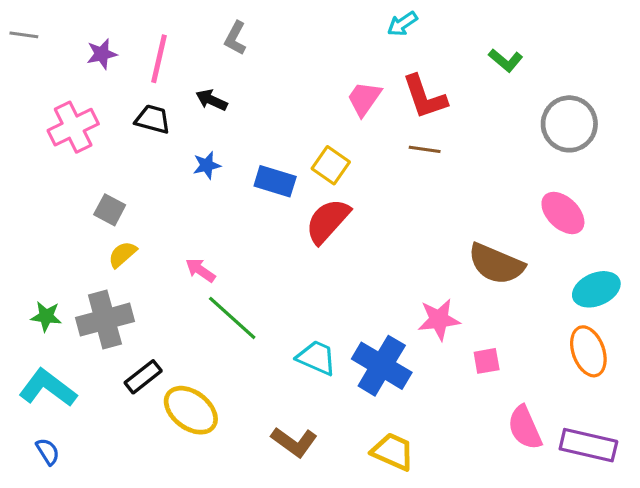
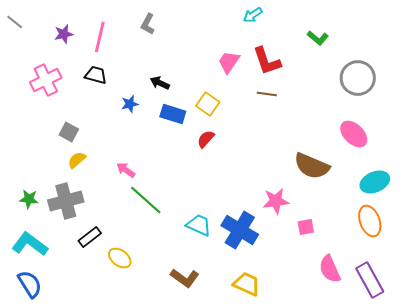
gray line: (24, 35) -> (15, 22), turned 30
black arrow: (212, 100) -> (160, 83), moved
red semicircle: (328, 221) -> (206, 139), size x0.6
yellow ellipse: (191, 410) -> (120, 258), size x0.7
purple rectangle: (588, 445) -> (370, 280), turned 48
blue semicircle: (48, 452) -> (30, 284), size x1.6

